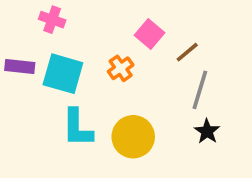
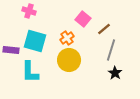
purple rectangle: (20, 66) -> (11, 50), moved
cyan L-shape: (77, 128) -> (30, 72), moved
yellow circle: (133, 137) -> (69, 60), moved

